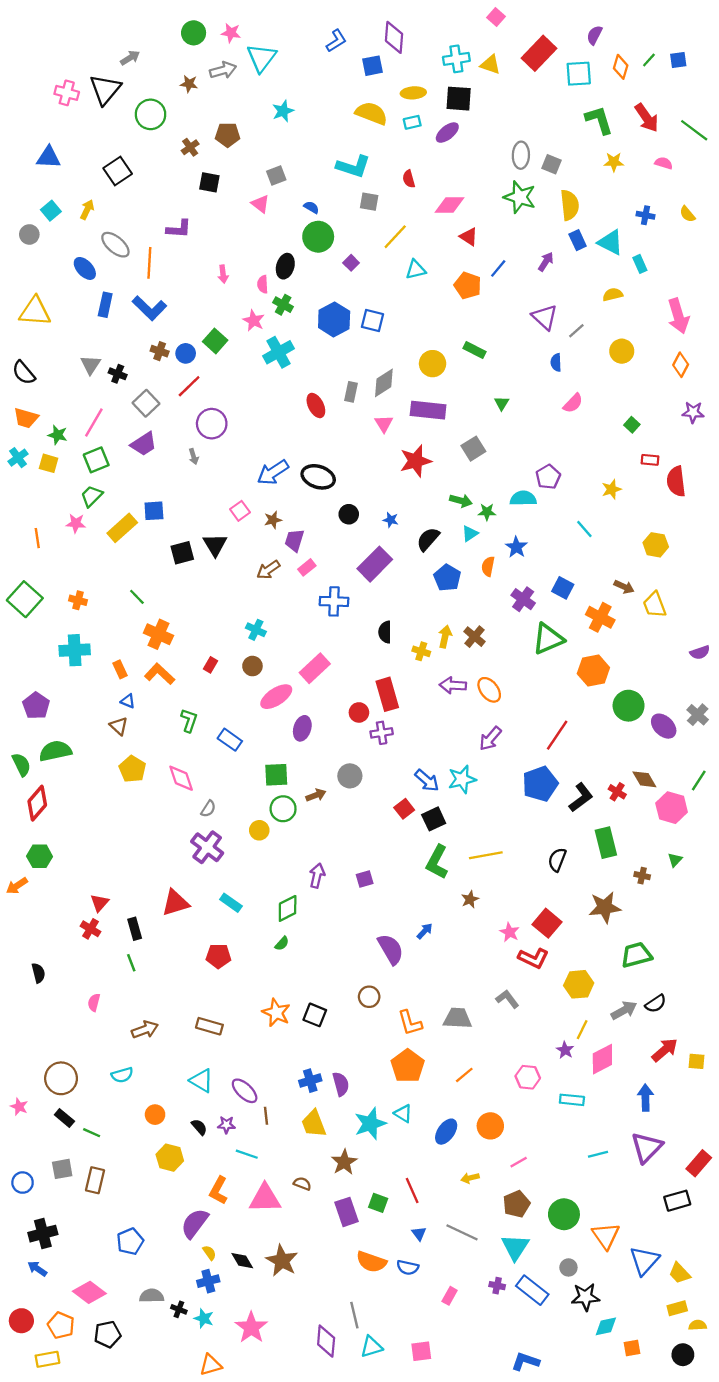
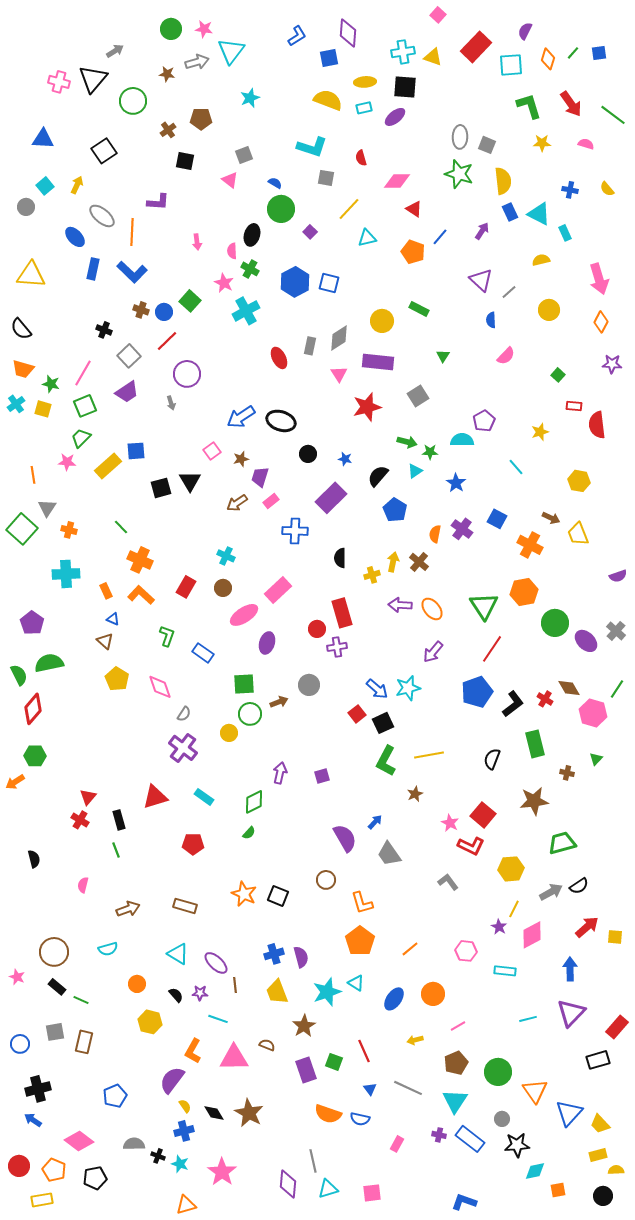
gray triangle: (90, 365) -> (47, 508), moved
orange semicircle: (488, 566) -> (435, 534), moved
green triangle: (548, 639) -> (484, 606), moved, turned -40
yellow cross: (421, 651) -> (372, 575), turned -35
red rectangle: (211, 665) -> (186, 587), size x1.5
gray trapezoid: (457, 1018) -> (389, 854), moved, turned -128

